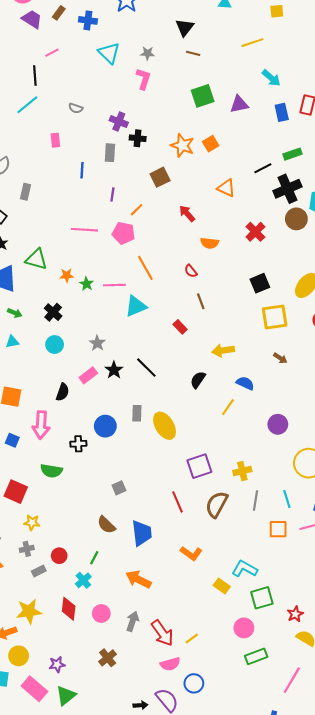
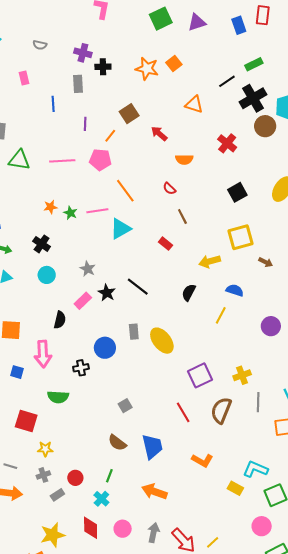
brown square: (160, 177) -> (129, 114), moved
green triangle: (36, 259) -> (19, 160), moved
yellow square: (275, 317) -> (241, 237), moved

